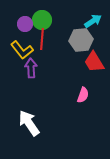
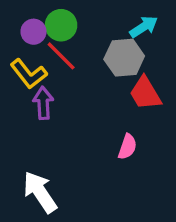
red line: (42, 39) -> (61, 56), turned -50

